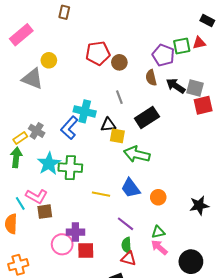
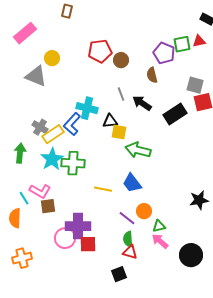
black arrow: (176, 86) -> (142, 103), moved
black rectangle: (147, 118) -> (175, 114), moved
yellow rectangle: (20, 138) -> (53, 134), moved, size x1.5
orange circle: (158, 197) -> (144, 211), moved
purple cross: (75, 232) -> (78, 226), size x1.4

